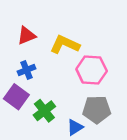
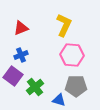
yellow L-shape: (65, 45) -> (64, 25), moved, turned 90
blue triangle: (75, 127) -> (59, 100), turned 48

